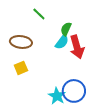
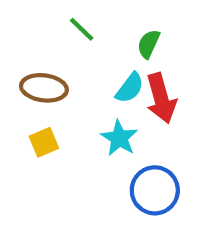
green semicircle: (66, 29) -> (149, 44), moved
cyan star: (57, 96) -> (119, 138), moved

